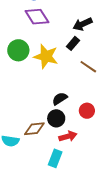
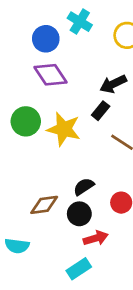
brown diamond: (34, 129) -> (44, 205), moved
cyan rectangle: (55, 158) -> (79, 269), turned 36

